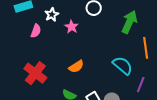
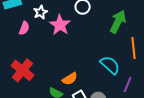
pink star: (72, 27) -> (60, 25), size x1.5
orange semicircle: (76, 67) -> (70, 79), moved

